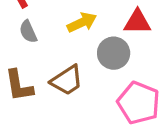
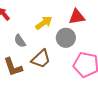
gray semicircle: (28, 32) -> (20, 41), moved

